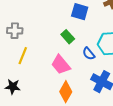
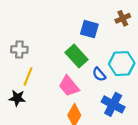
green rectangle: (68, 37) -> (76, 56), size x1.5
black star: (13, 87) -> (17, 98), moved

